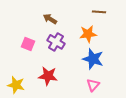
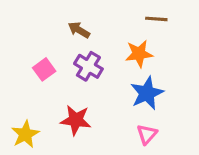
pink square: (28, 44) -> (44, 69), turned 32
blue star: (93, 59) -> (147, 93), turned 30
yellow star: (16, 85) -> (25, 134), turned 30

